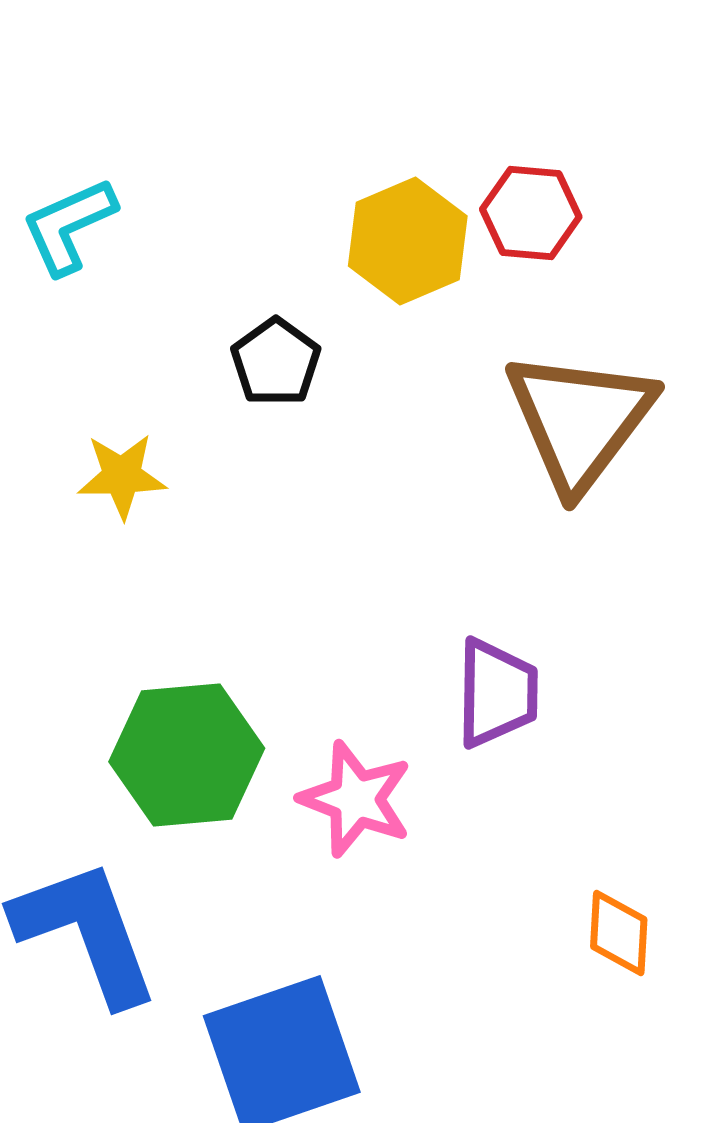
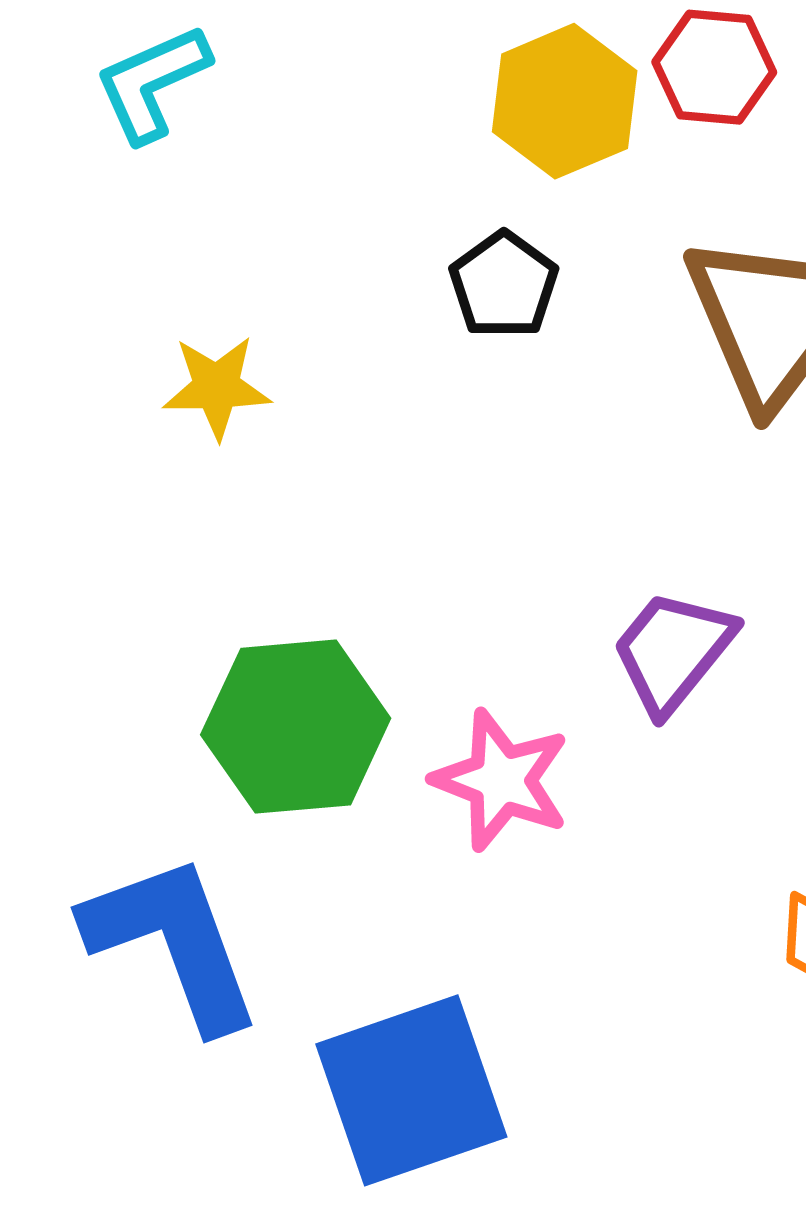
black pentagon: (276, 362) -> (504, 285), moved
purple trapezoid: (497, 693) -> (673, 651), turned -142

